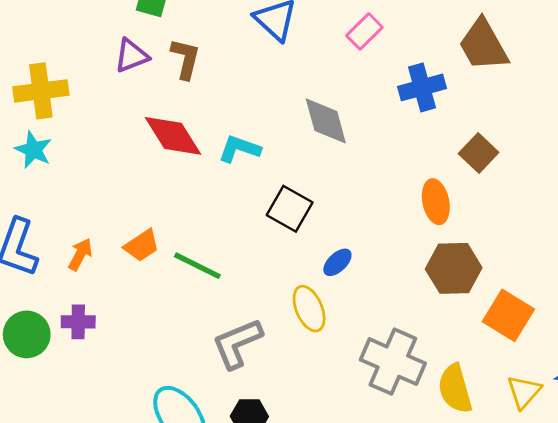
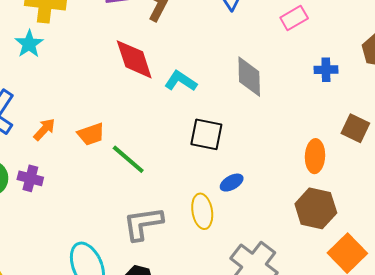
blue cross: (422, 87) -> (326, 70), size x0.7
brown square: (479, 153) -> (355, 128), turned -32
black square: (290, 209) -> (206, 134), turned -32

